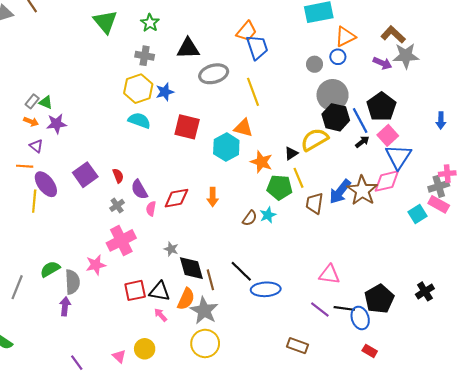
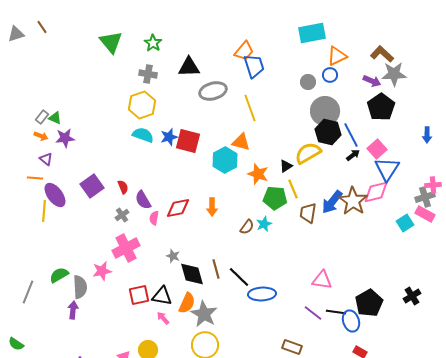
blue star: (165, 92) -> (169, 137), moved
black pentagon: (381, 107) -> (381, 107), moved
brown line: (210, 280) -> (216, 269), moved

